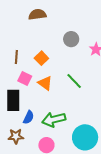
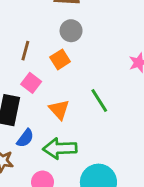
gray circle: (71, 39) -> (71, 31), moved
orange triangle: (45, 83) -> (59, 110), moved

